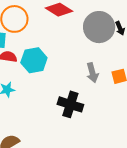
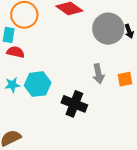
cyan hexagon: (34, 60) -> (38, 84), moved

